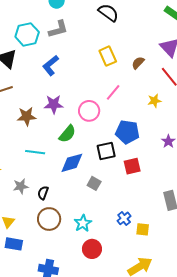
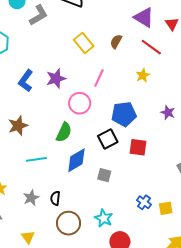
gray L-shape: (58, 29) -> (39, 15), moved
blue L-shape: (51, 65) -> (26, 81), moved
purple star: (54, 104) -> (56, 78), moved
red square: (132, 166) -> (138, 147), turned 36

